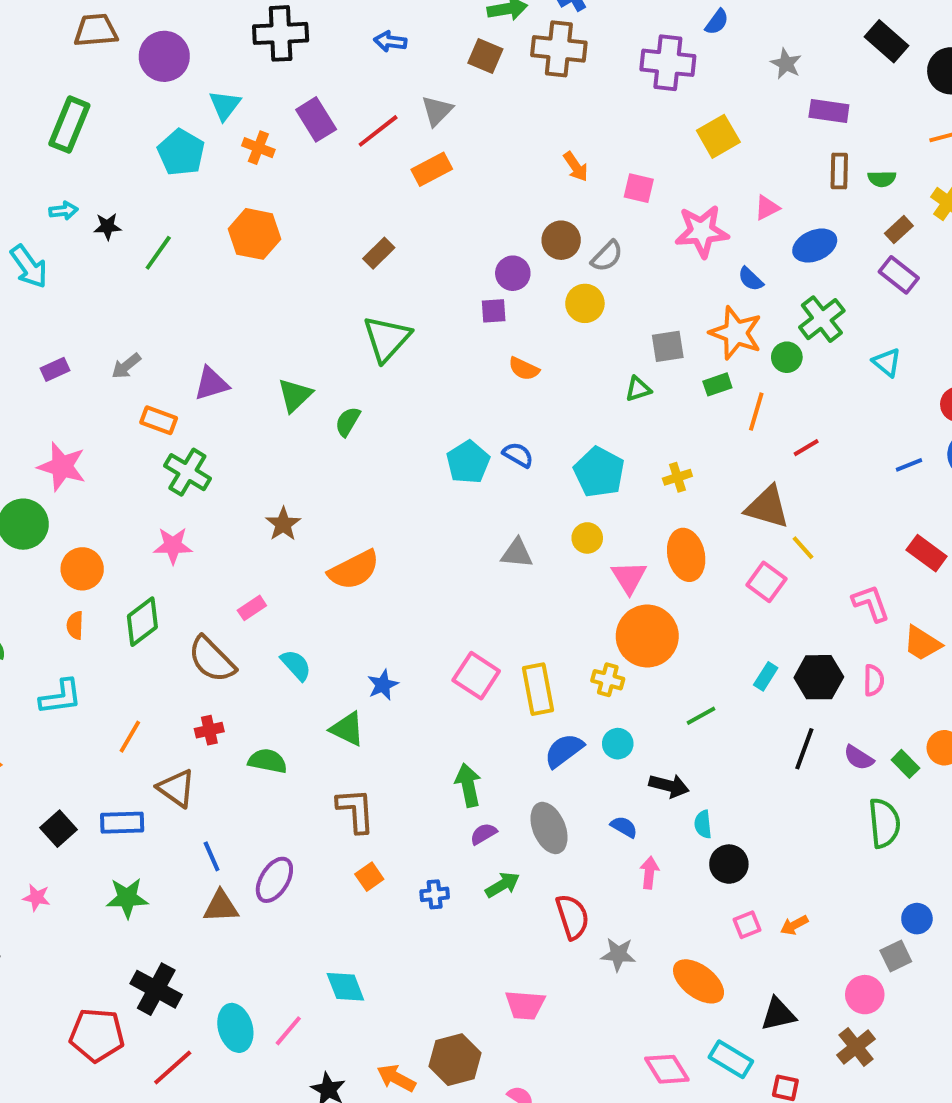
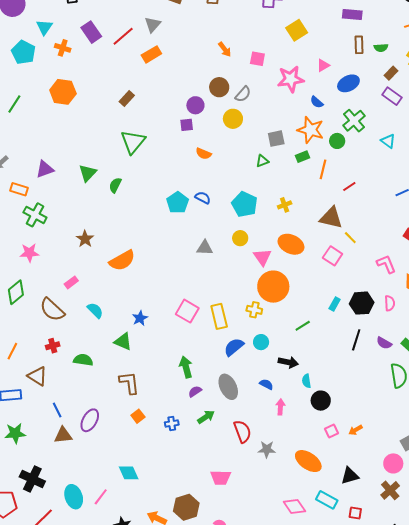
orange ellipse: (686, 555) -> (291, 244), turned -50

